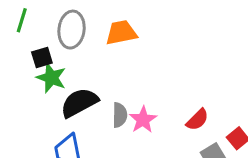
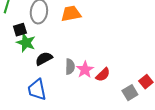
black semicircle: (79, 103) -> (44, 59), size x0.7
red semicircle: (197, 120) -> (103, 75), moved

